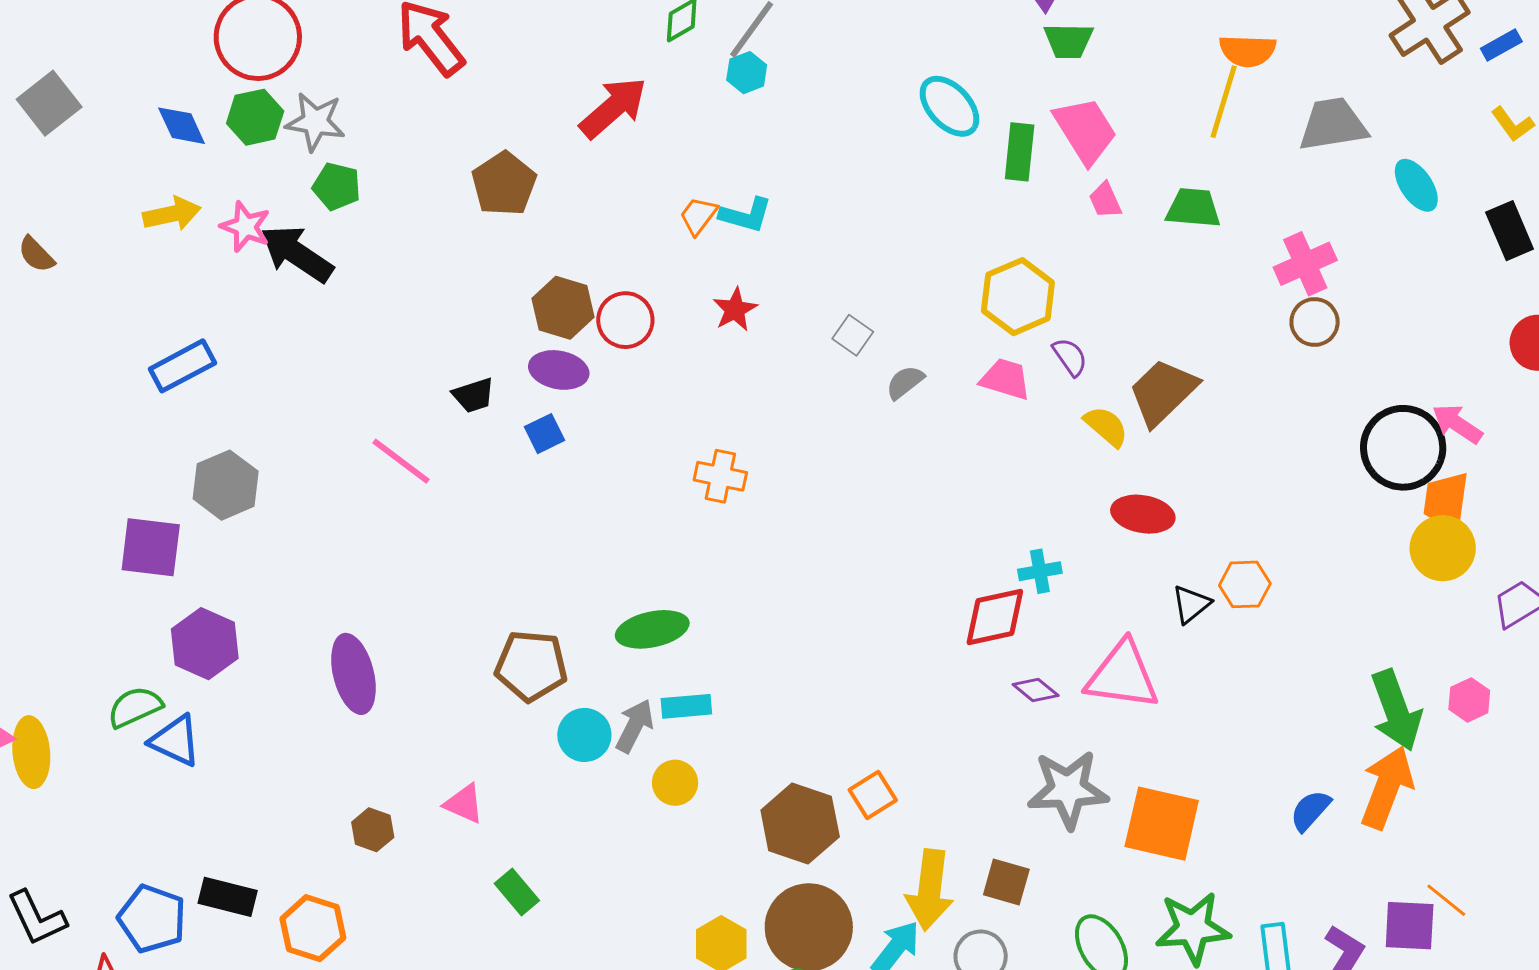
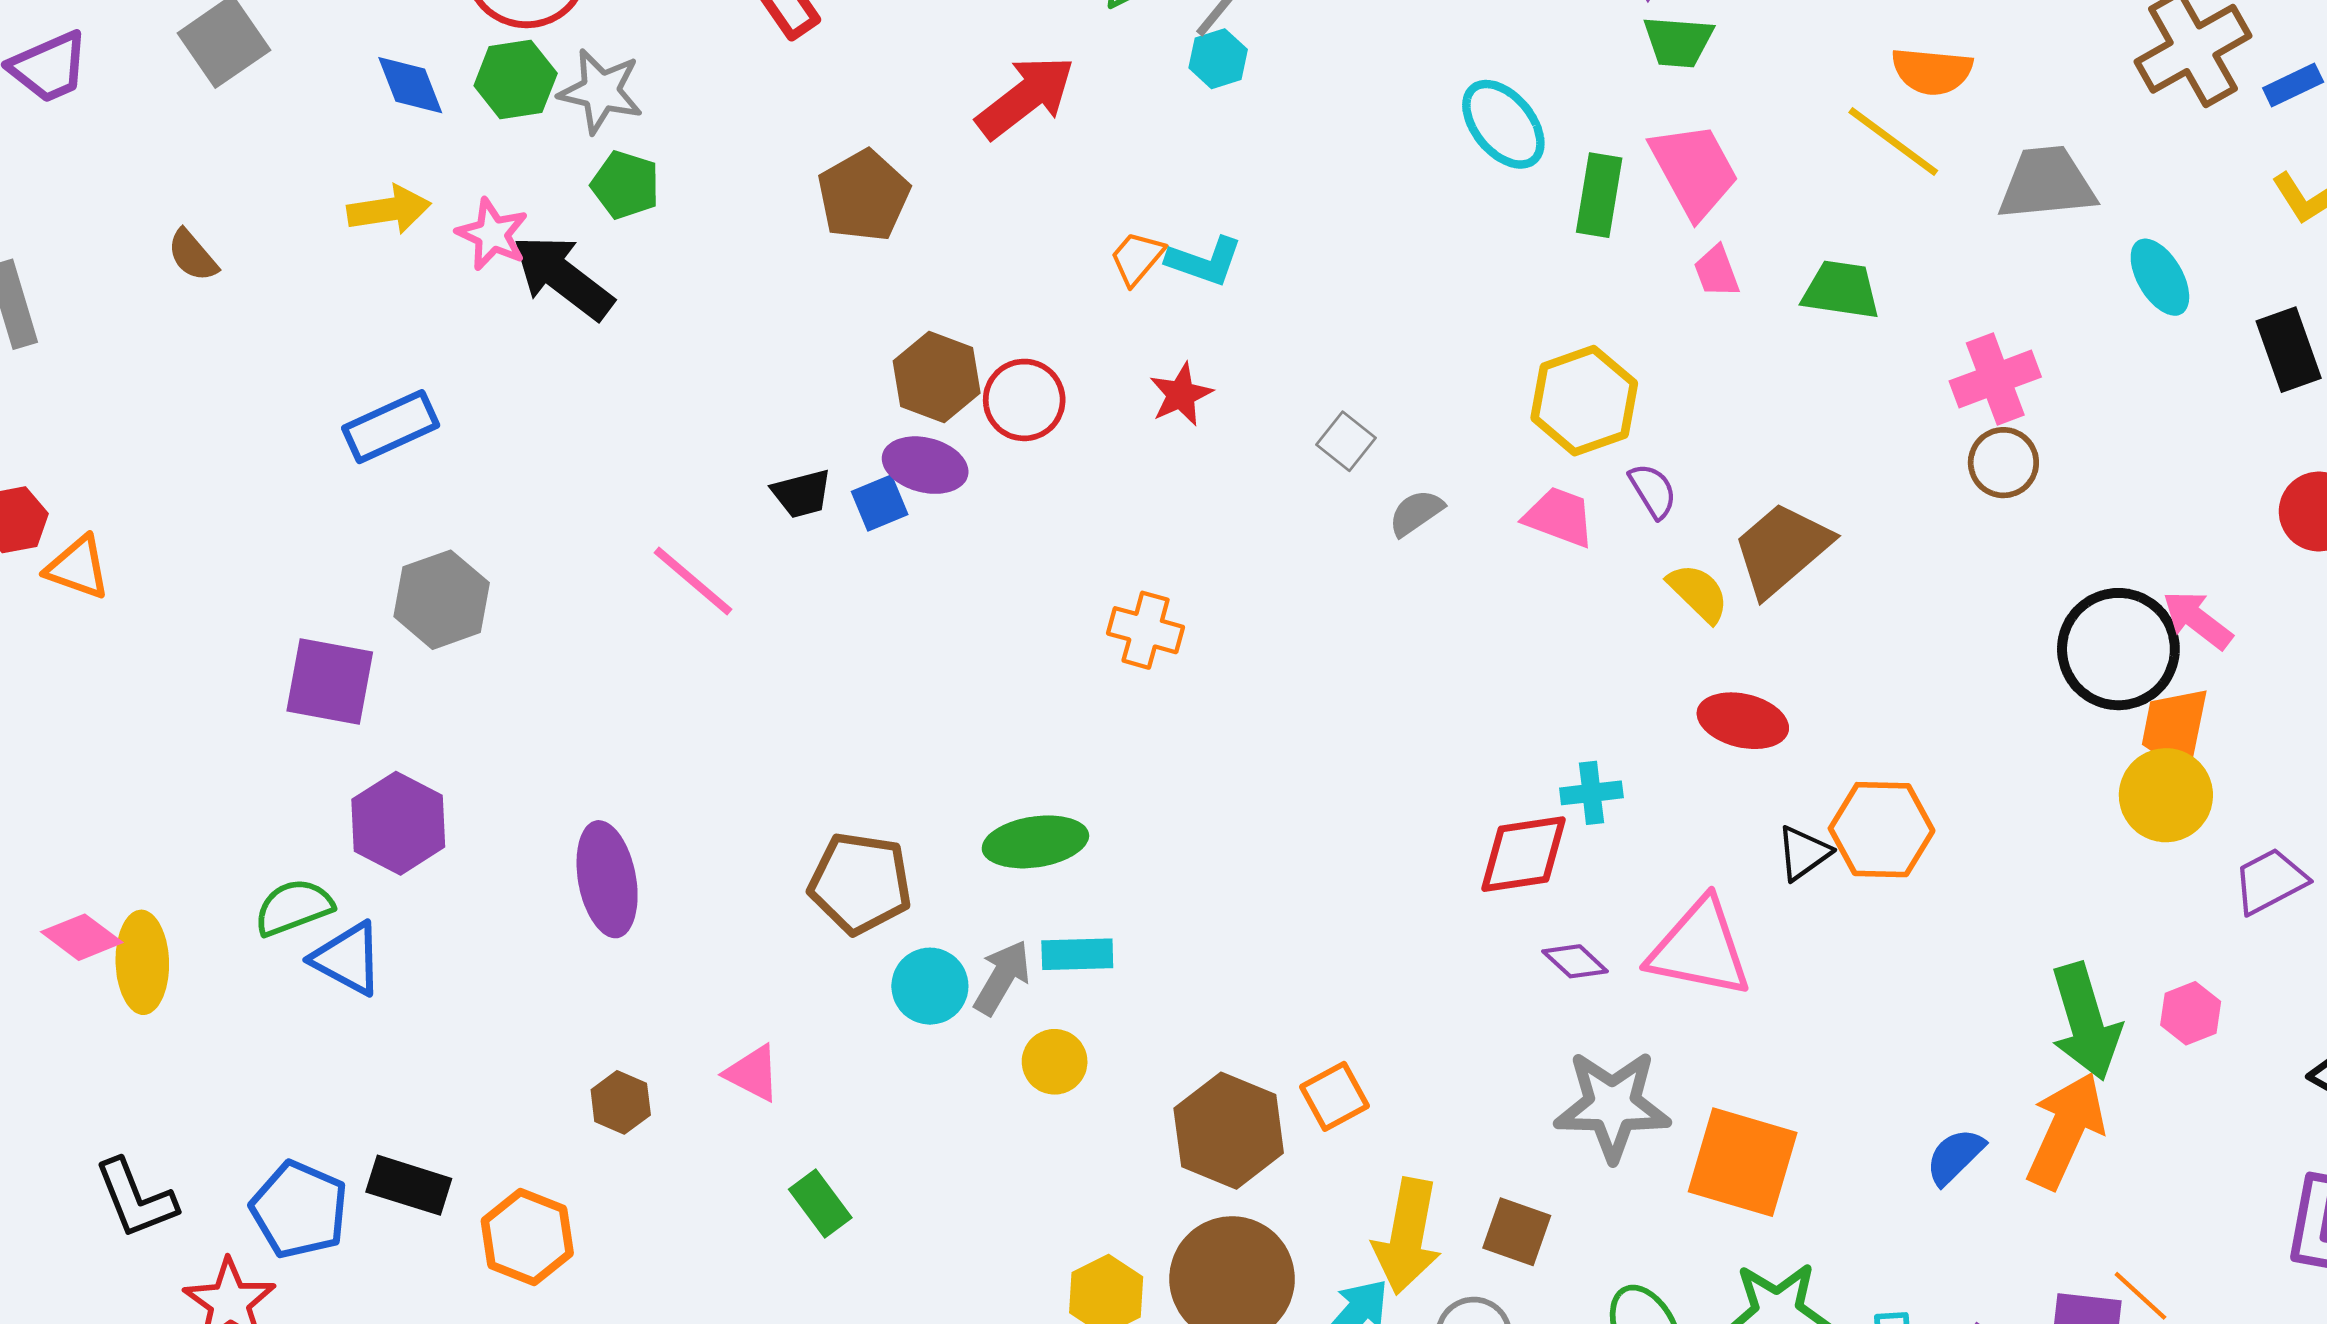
yellow line: (1224, 102) -> (1893, 141), turned -74
blue square: (545, 434) -> (880, 503), moved
orange hexagon: (1245, 584) -> (1882, 830), size x1.4

